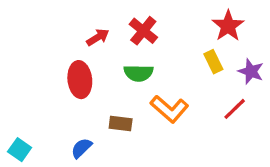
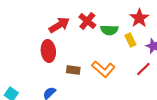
red arrow: (98, 37) -> (59, 25), size x1.5
green semicircle: (138, 73) -> (109, 30), moved
brown rectangle: (121, 124) -> (73, 70), moved

